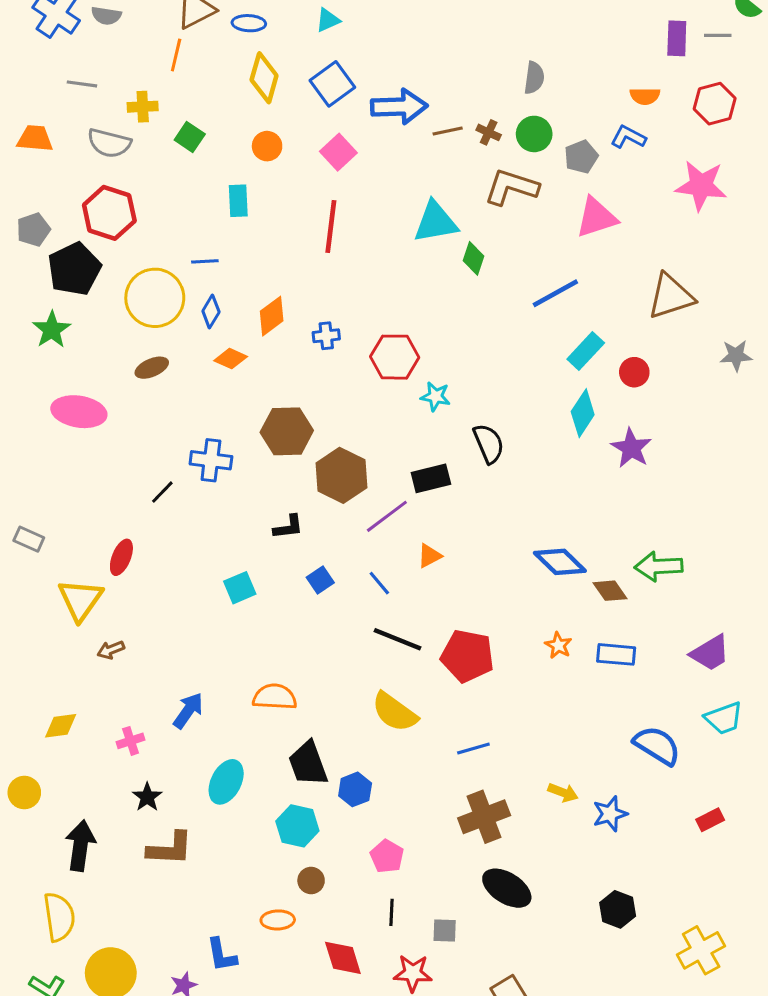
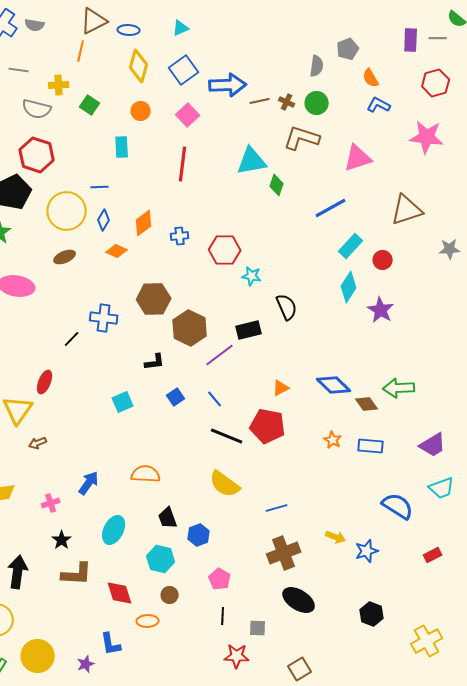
orange semicircle: (645, 96) -> (371, 78), moved, turned 60
gray pentagon: (581, 157) -> (348, 49), moved
orange triangle: (429, 556) -> (281, 388), moved
red pentagon: (467, 656) -> (268, 426), moved
black trapezoid: (308, 764) -> (168, 518), size x0.7
red diamond: (343, 958) -> (120, 593), moved

